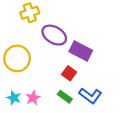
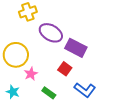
green rectangle: (65, 97) -> (49, 93), moved
pink star: (33, 98) -> (31, 74), moved

